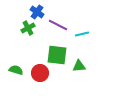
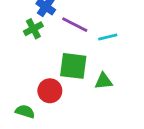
green semicircle: (16, 70) -> (25, 111), moved

